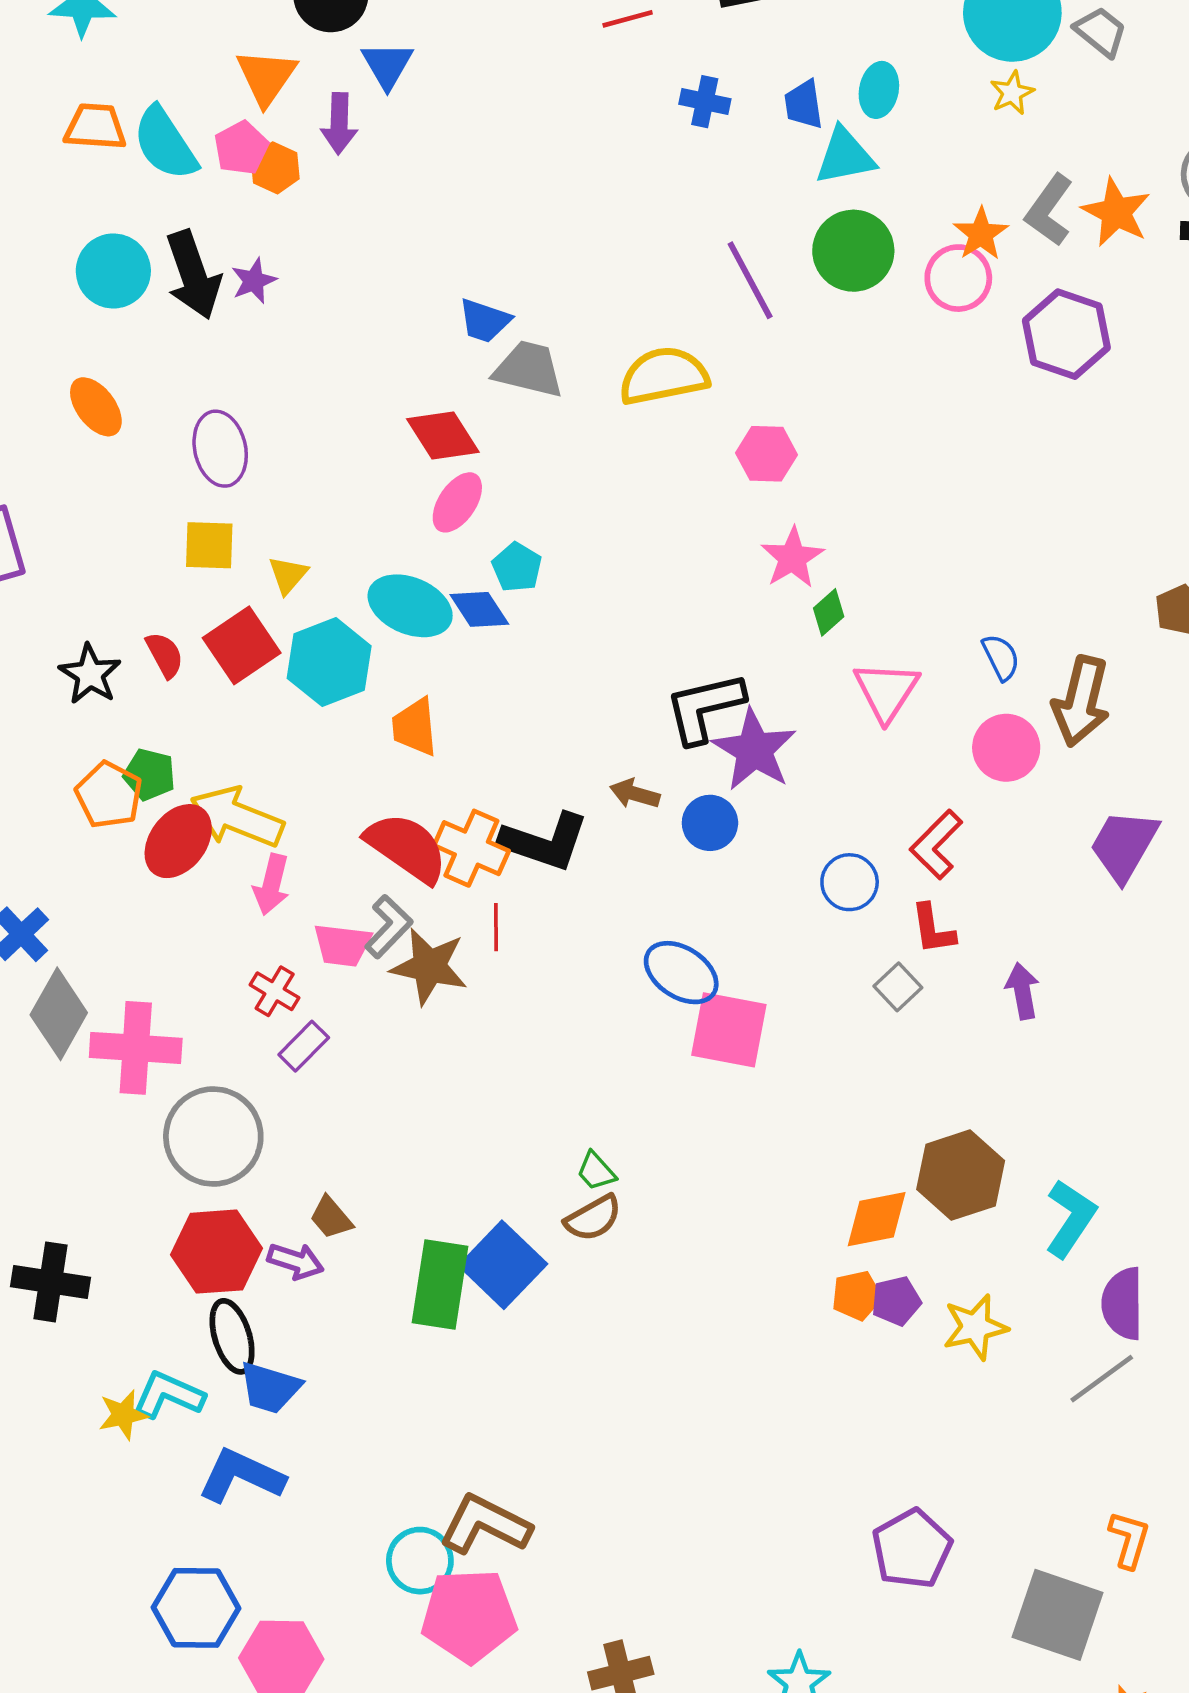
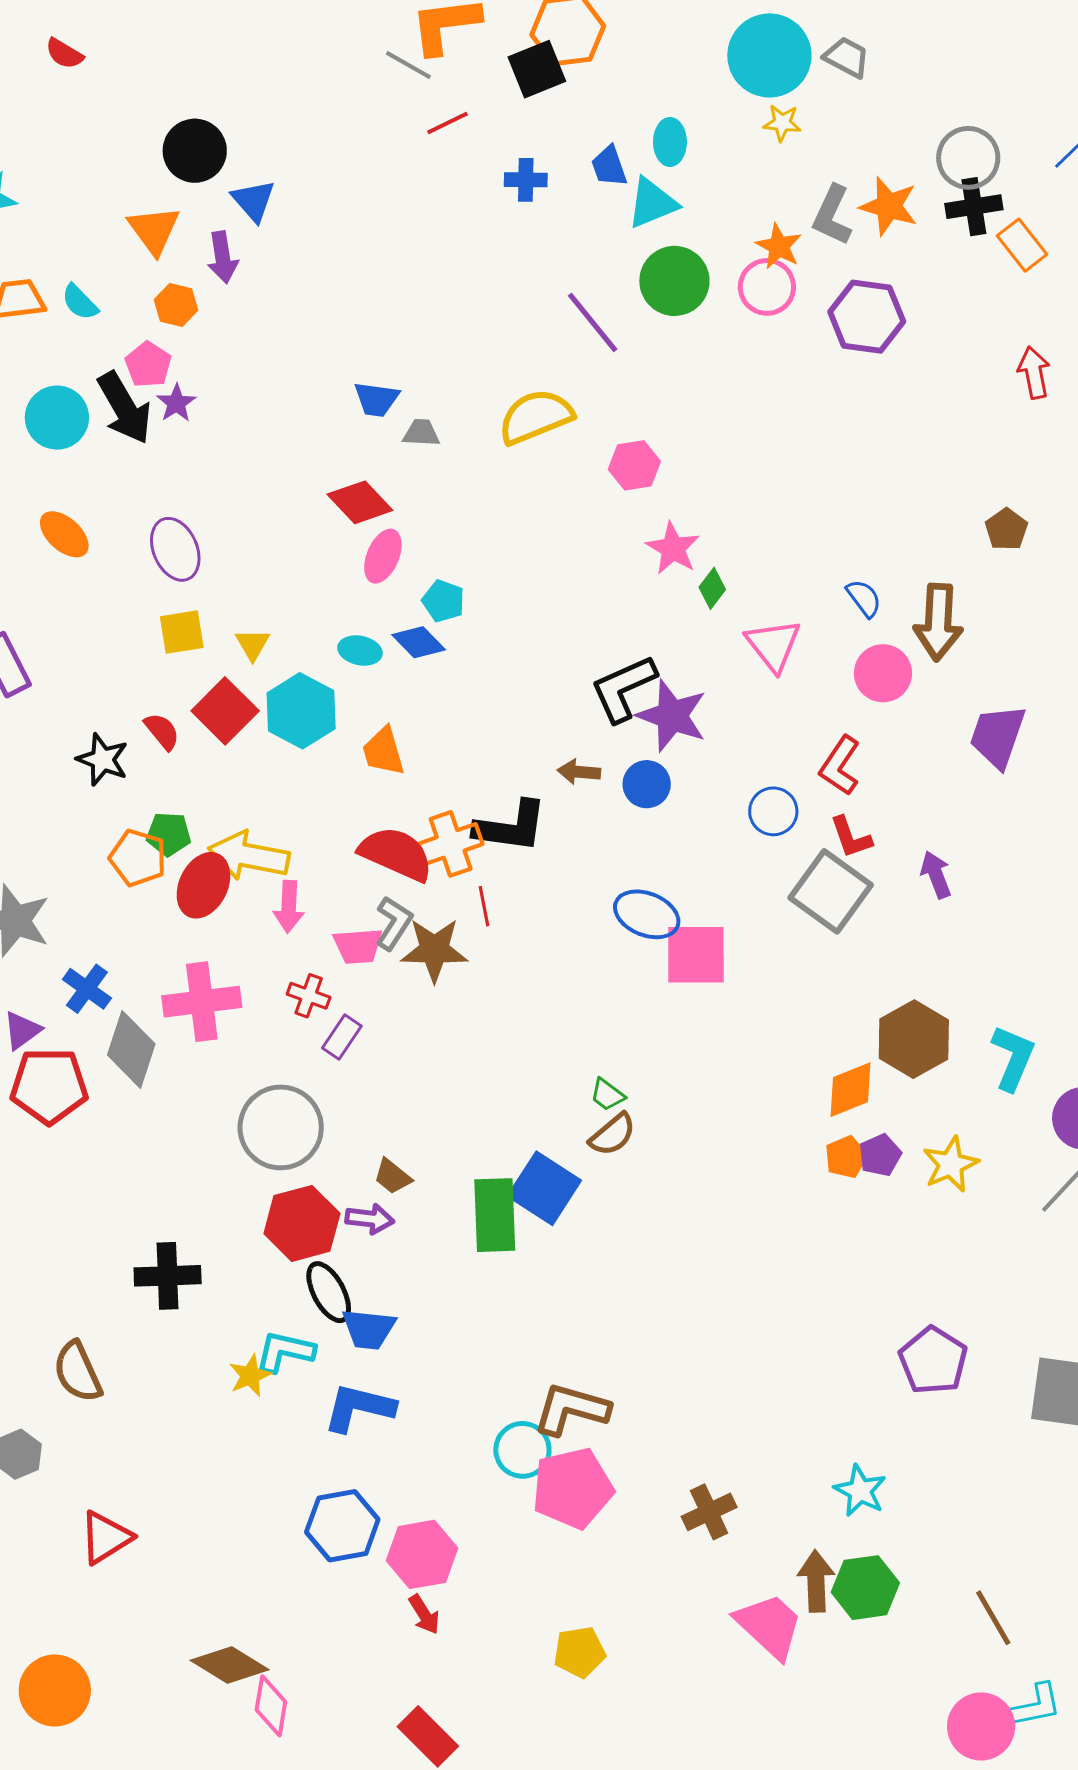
yellow star: (1012, 93) -> (782, 123), turned -30
cyan semicircle: (165, 143) -> (80, 302), size x0.6
pink pentagon: (241, 148) -> (148, 365), moved
gray trapezoid: (529, 369) -> (421, 433), size x0.6
cyan ellipse: (410, 606) -> (360, 650), size x0.6
orange cross: (471, 848) -> (451, 844), turned -32
gray square: (898, 987) -> (831, 891), size x2.0
pink cross: (136, 1048) -> (202, 1002), moved

